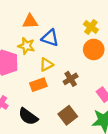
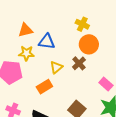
yellow triangle: (46, 65) -> (56, 67), moved
brown cross: (71, 79) -> (79, 63), moved

